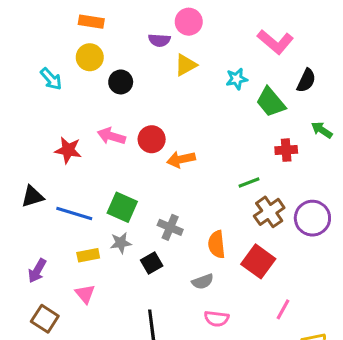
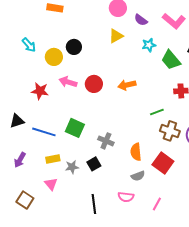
purple semicircle: (159, 40) -> (141, 20), moved, turned 32
yellow circle: (90, 57) -> (54, 57), moved
orange arrow: (181, 159) -> (127, 85), moved
brown cross: (269, 212) -> (170, 131), turned -36
gray star: (121, 243) -> (72, 167), moved
purple arrow: (37, 271) -> (20, 160), moved
gray semicircle: (203, 282) -> (138, 176), moved
pink line: (283, 309) -> (157, 204), moved
pink semicircle: (217, 319) -> (126, 197), moved

